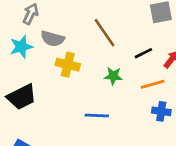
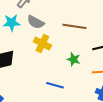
brown line: (104, 33) -> (74, 26), turned -60

